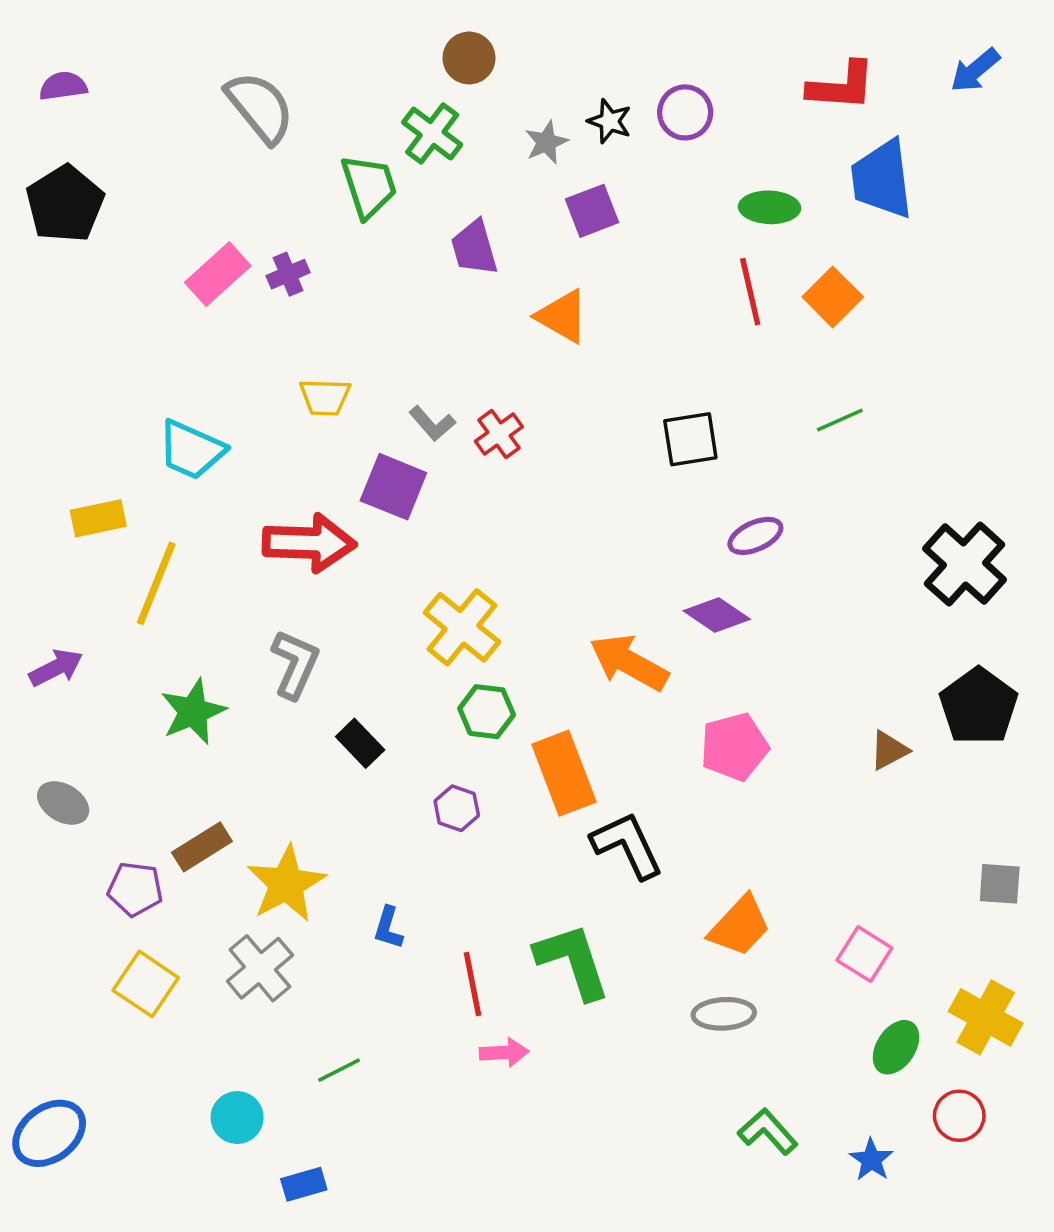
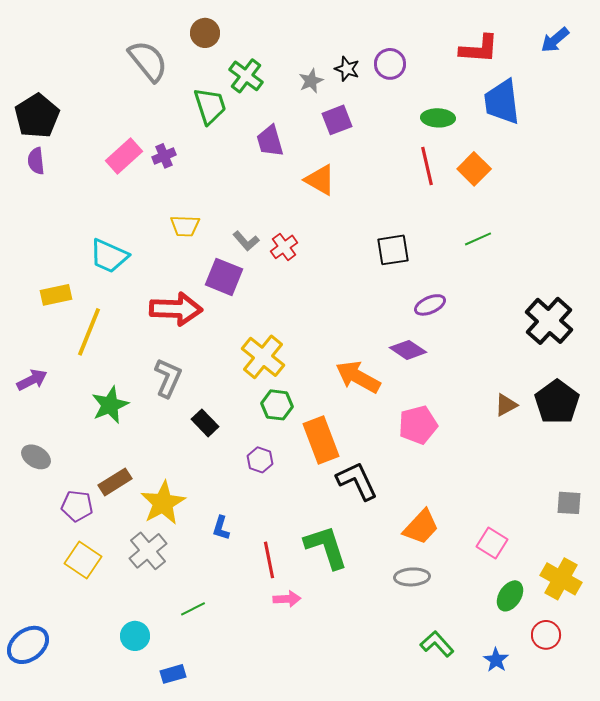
brown circle: (469, 58) -> (205, 33), moved
purple semicircle: (63, 86) -> (36, 161), moved, turned -88
brown triangle: (889, 750) -> (506, 405), moved

